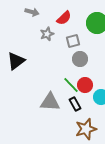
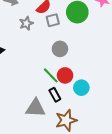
gray square: (73, 41) -> (53, 20), moved
gray triangle: (50, 102) -> (35, 108), moved

